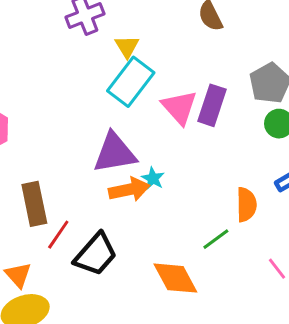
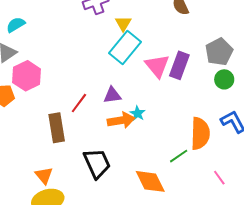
purple triangle: (115, 153) -> (112, 95), size x0.6
orange semicircle: (246, 205) -> (200, 133), size x1.4
red line: (58, 235) -> (79, 103), moved
black trapezoid: (96, 254) -> (97, 163), turned -68

